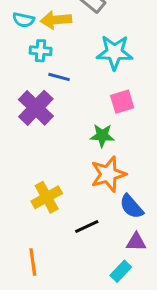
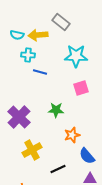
purple cross: (36, 108) -> (19, 117), moved
green star: (102, 136) -> (56, 110), moved
orange star: (108, 174) -> (72, 135), size x0.7

